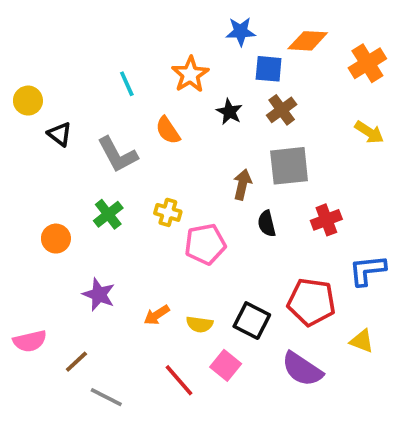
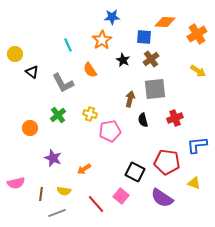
blue star: (241, 32) -> (112, 17), moved
yellow semicircle: (200, 324) -> (64, 191), moved
brown line: (76, 362) -> (41, 194), turned -40
gray line: (106, 397) -> (57, 213), turned -48

